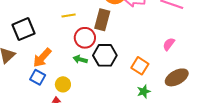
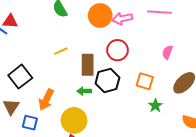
brown rectangle: (102, 20) -> (88, 65), moved
red circle: (85, 38) -> (118, 50), moved
blue square: (38, 77) -> (30, 123), moved
yellow circle: (63, 84) -> (74, 120), size x1.6

